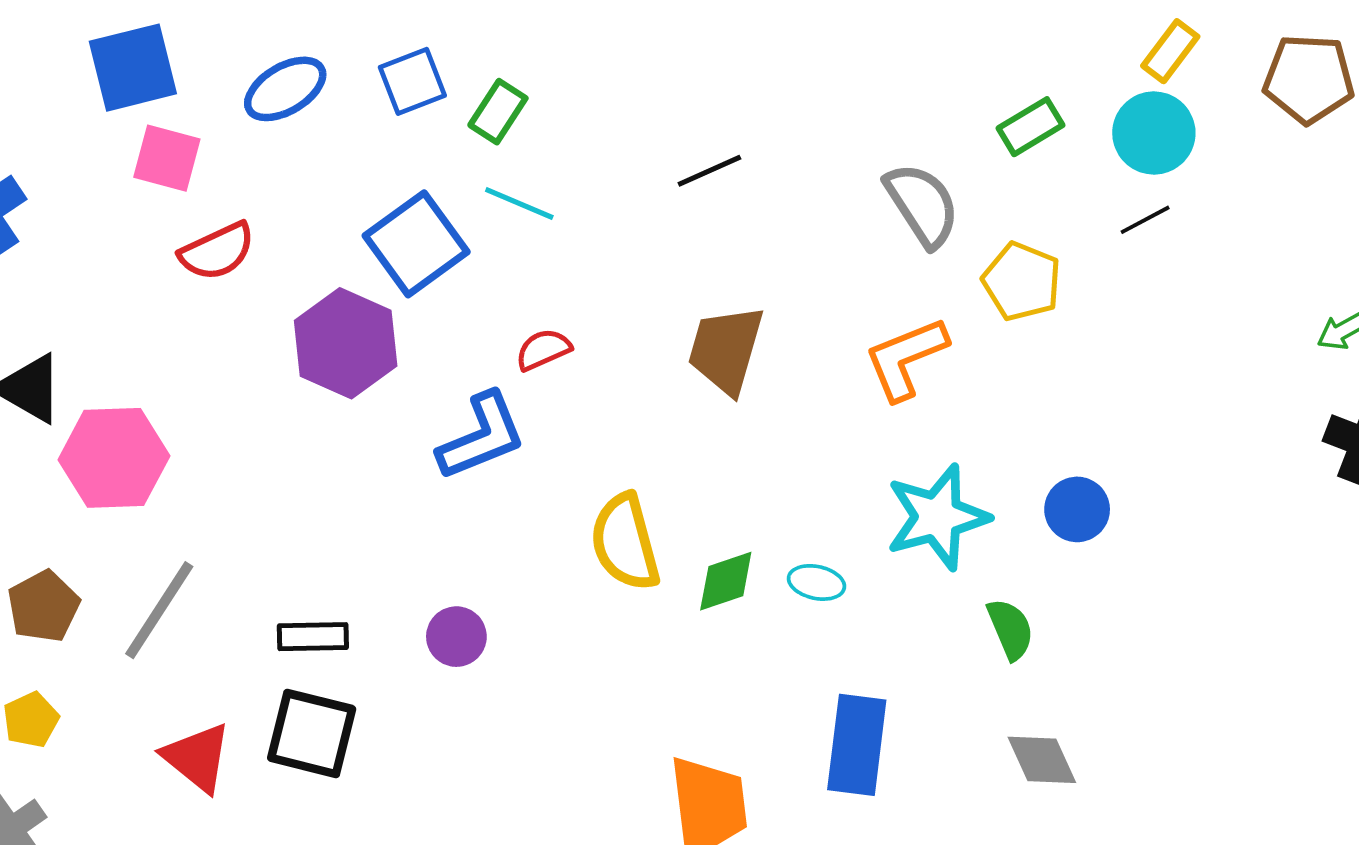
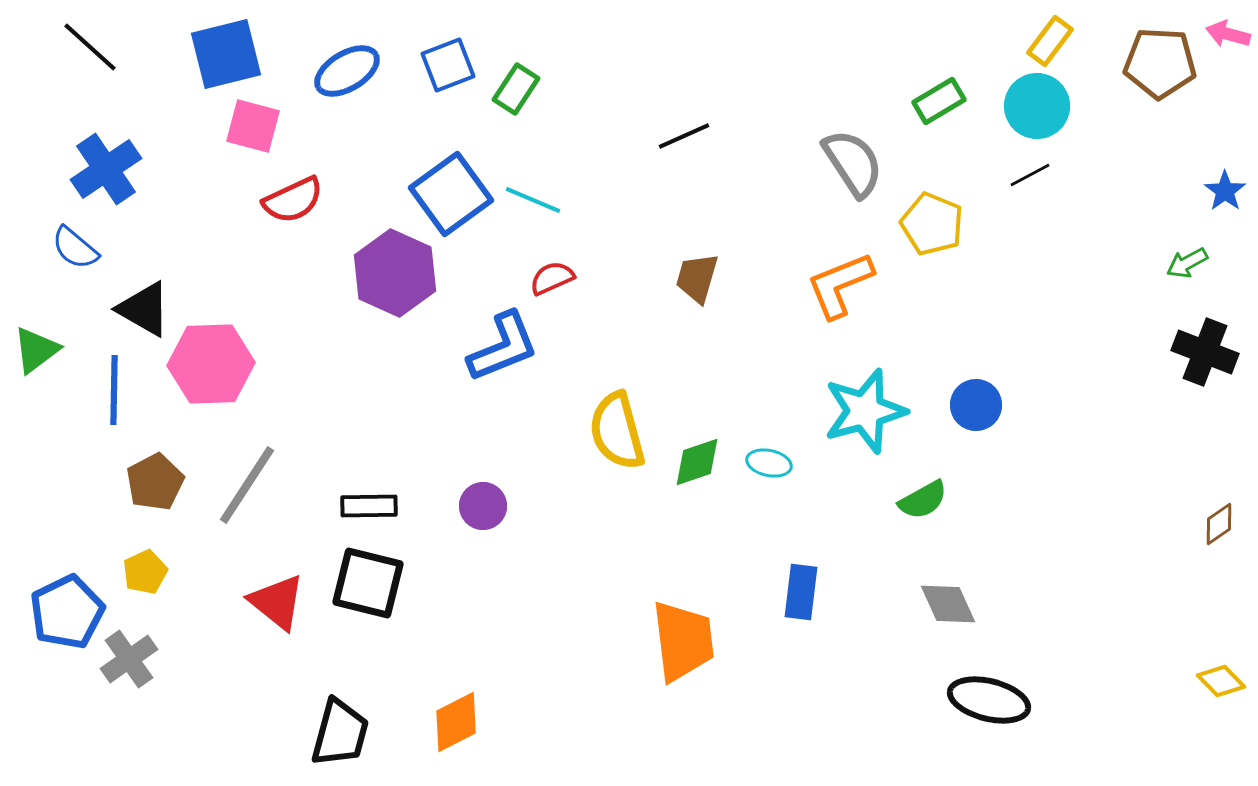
cyan line: (519, 203) -> (533, 200), moved
brown trapezoid: (726, 350) -> (697, 278), size x0.7
green semicircle: (1010, 629) -> (923, 500), turned 84
blue rectangle: (857, 745) -> (801, 592), size x0.7

